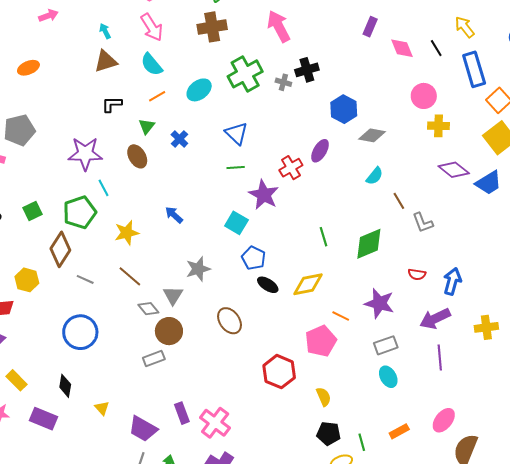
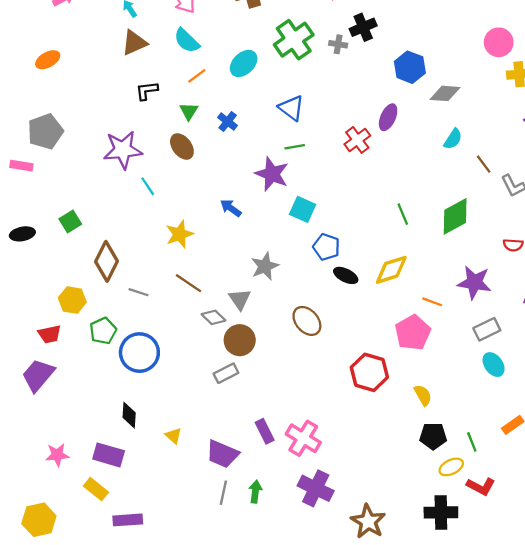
purple star: (264, 195) -> (272, 174), moved
green pentagon: (80, 212) -> (103, 331), moved, size x0.7
yellow rectangle: (17, 380) -> (96, 489), moved

